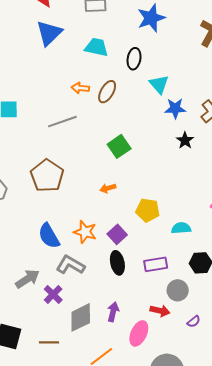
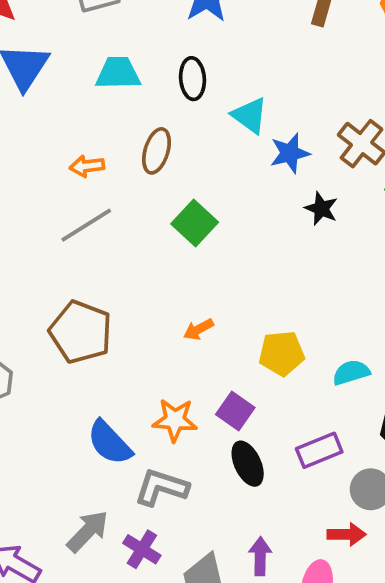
orange arrow: (80, 88) -> (87, 166), moved
green square: (119, 146) -> (195, 223), moved

